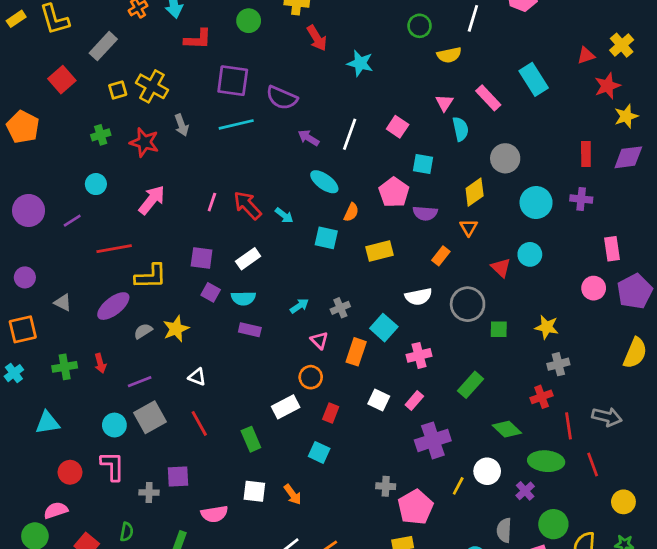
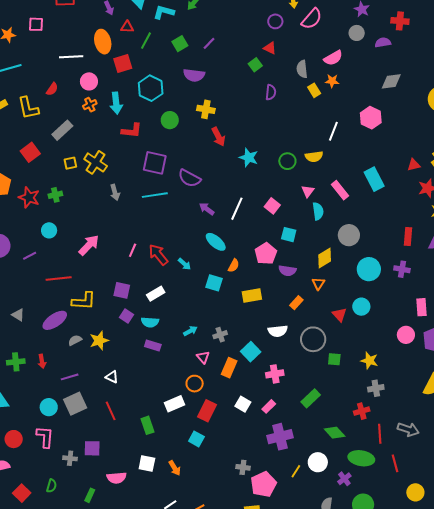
green circle: (420, 26) -> (287, 161), moved
red star: (144, 142) -> (29, 197), moved
red rectangle: (331, 413) -> (207, 411), size x1.5

